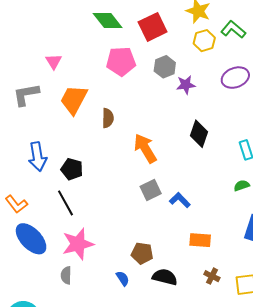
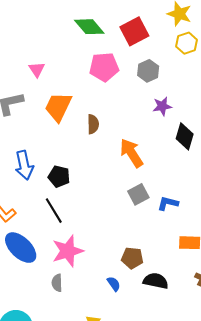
purple star: (186, 85) -> (162, 106), moved
blue L-shape: (180, 200) -> (168, 203), turned -30

